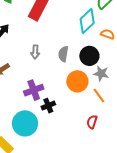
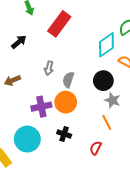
gray semicircle: (63, 54) -> (68, 80), moved
orange circle: (77, 81) -> (66, 102), moved
black cross: (48, 106) -> (64, 134), moved, turned 32

